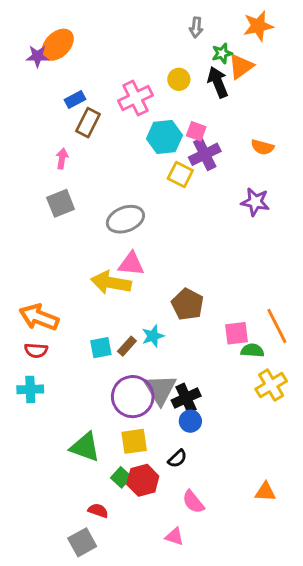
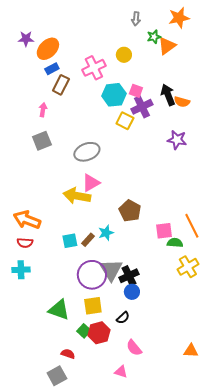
orange ellipse: (58, 45) -> (48, 49), moved
black arrow: (218, 82) -> (168, 95), moved
pink triangle: (131, 264) -> (91, 183), turned -36
orange triangle: (265, 492) -> (191, 351), moved

